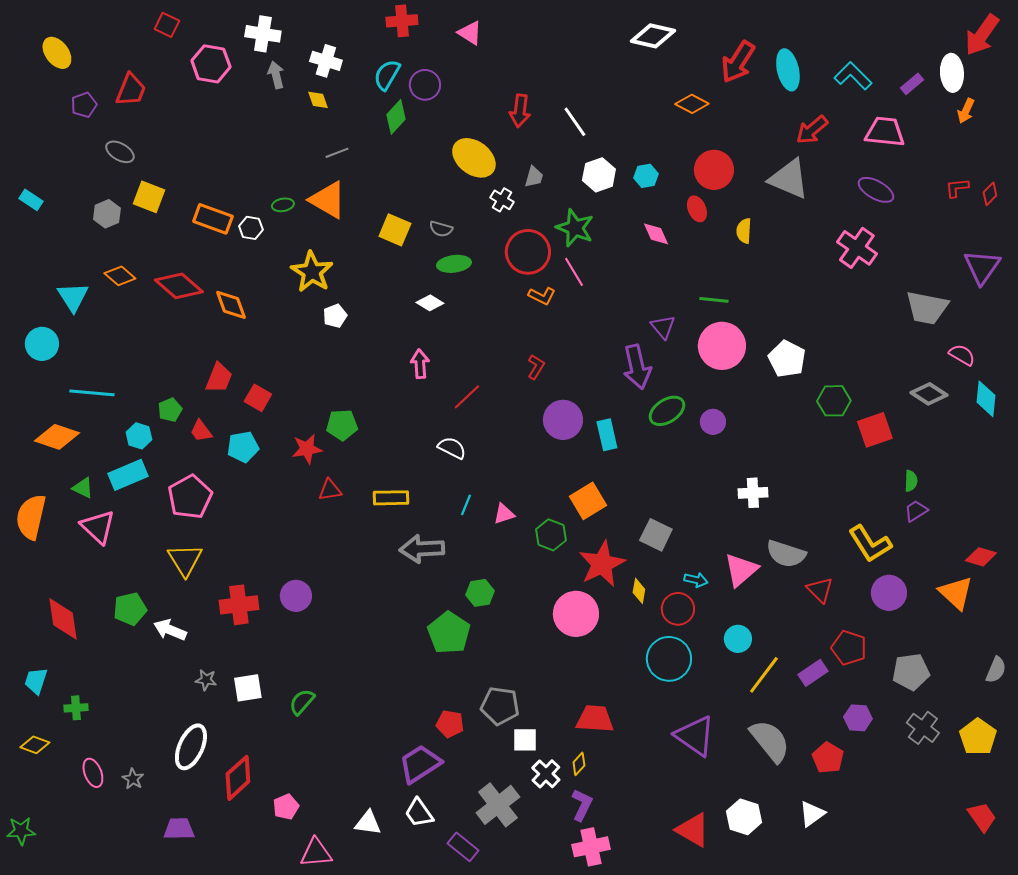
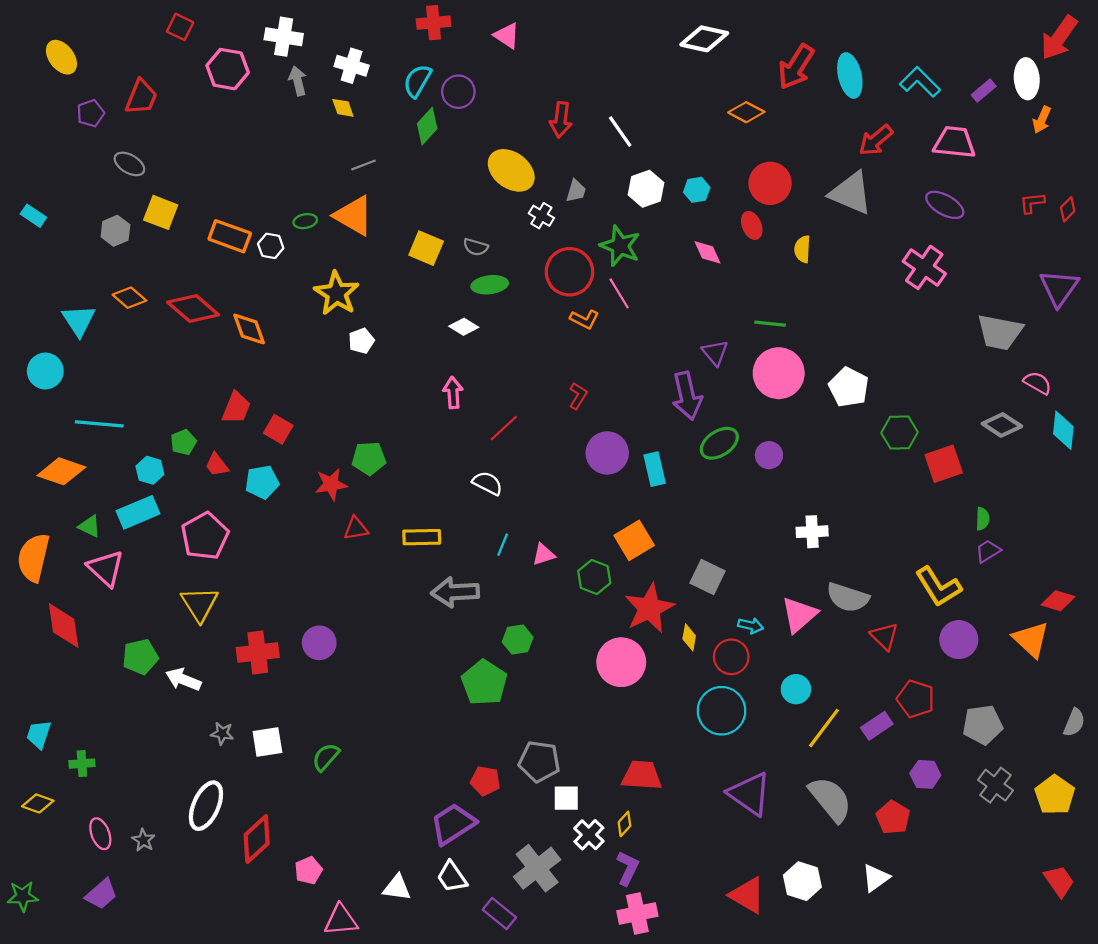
red diamond: (63, 619) -> (64, 626), moved
purple trapezoid: (179, 829) -> (101, 894), moved, turned 140

